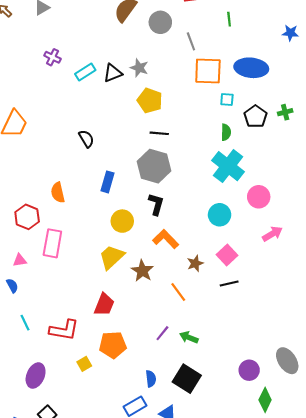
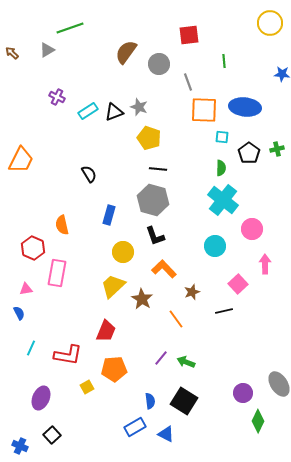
black L-shape: (156, 204) -> (155, 236), turned 145
pink arrow: (272, 234) -> (265, 264), turned -60
pink square: (227, 255) -> (238, 284), moved
cyan line: (25, 323) -> (31, 348), turned 49

